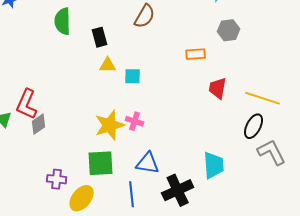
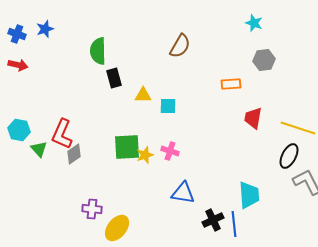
black rectangle: (100, 37) -> (114, 78), moved
yellow star: (110, 125) -> (145, 155), size x0.6
green square: (101, 163) -> (127, 147), moved
black cross: (178, 190) -> (213, 220), size x0.7
blue line: (132, 194) -> (234, 224), moved

